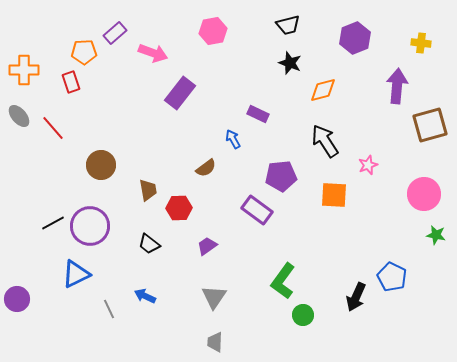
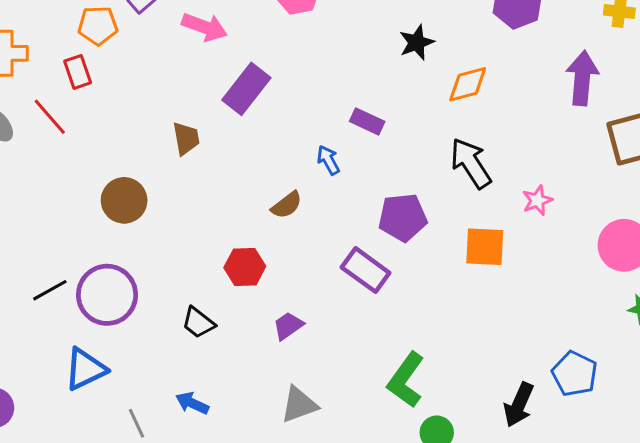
black star: (290, 63) -> (417, 42), turned 30
red line: (53, 128) -> (50, 117), moved
brown trapezoid: (148, 190) -> (186, 138), moved
gray triangle: (214, 297) -> (299, 405), turned 36

